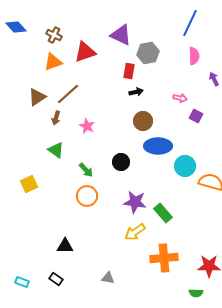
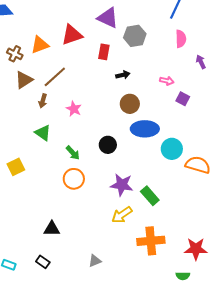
brown cross: (54, 35) -> (15, 54), moved
red rectangle: (129, 71) -> (104, 52), moved
gray triangle: (108, 278) -> (95, 261), turned -32

